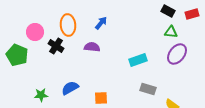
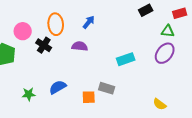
black rectangle: (168, 11) -> (146, 10), moved, turned -56
green triangle: (171, 32) -> (168, 31), moved
gray rectangle: (148, 89) -> (107, 88), moved

